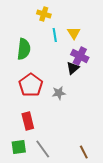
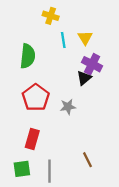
red rectangle: (28, 121) -> (32, 139), turned 30
gray line: (43, 149) -> (49, 171), turned 36
brown line: (84, 152) -> (87, 160), moved

